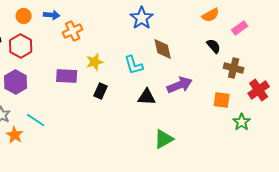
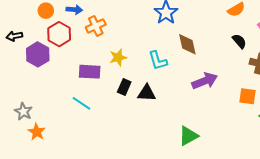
red hexagon: (21, 46) -> (59, 34), moved
purple hexagon: (16, 82) -> (38, 54), moved
black triangle: (147, 97) -> (147, 93), moved
cyan line: (36, 120) -> (81, 103), moved

